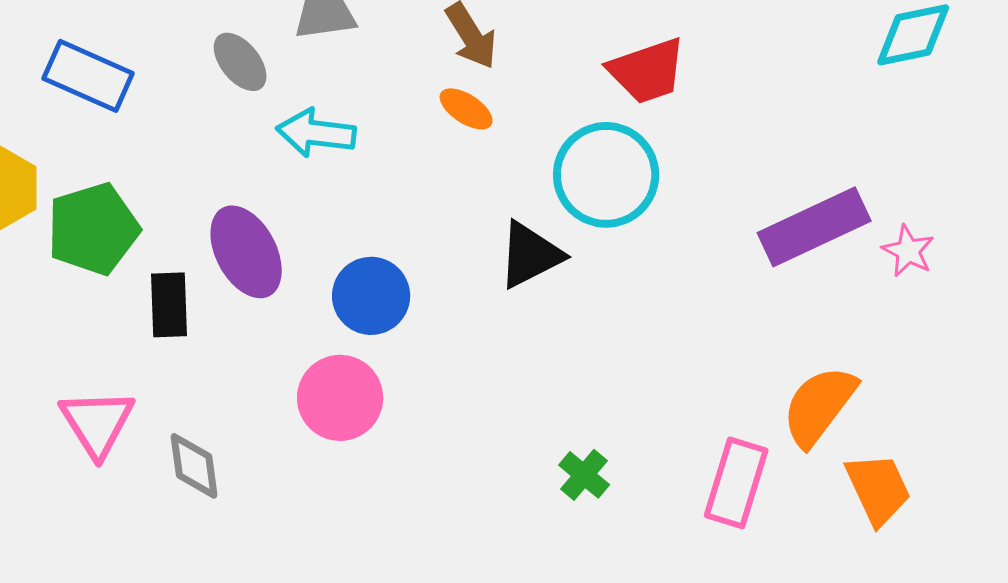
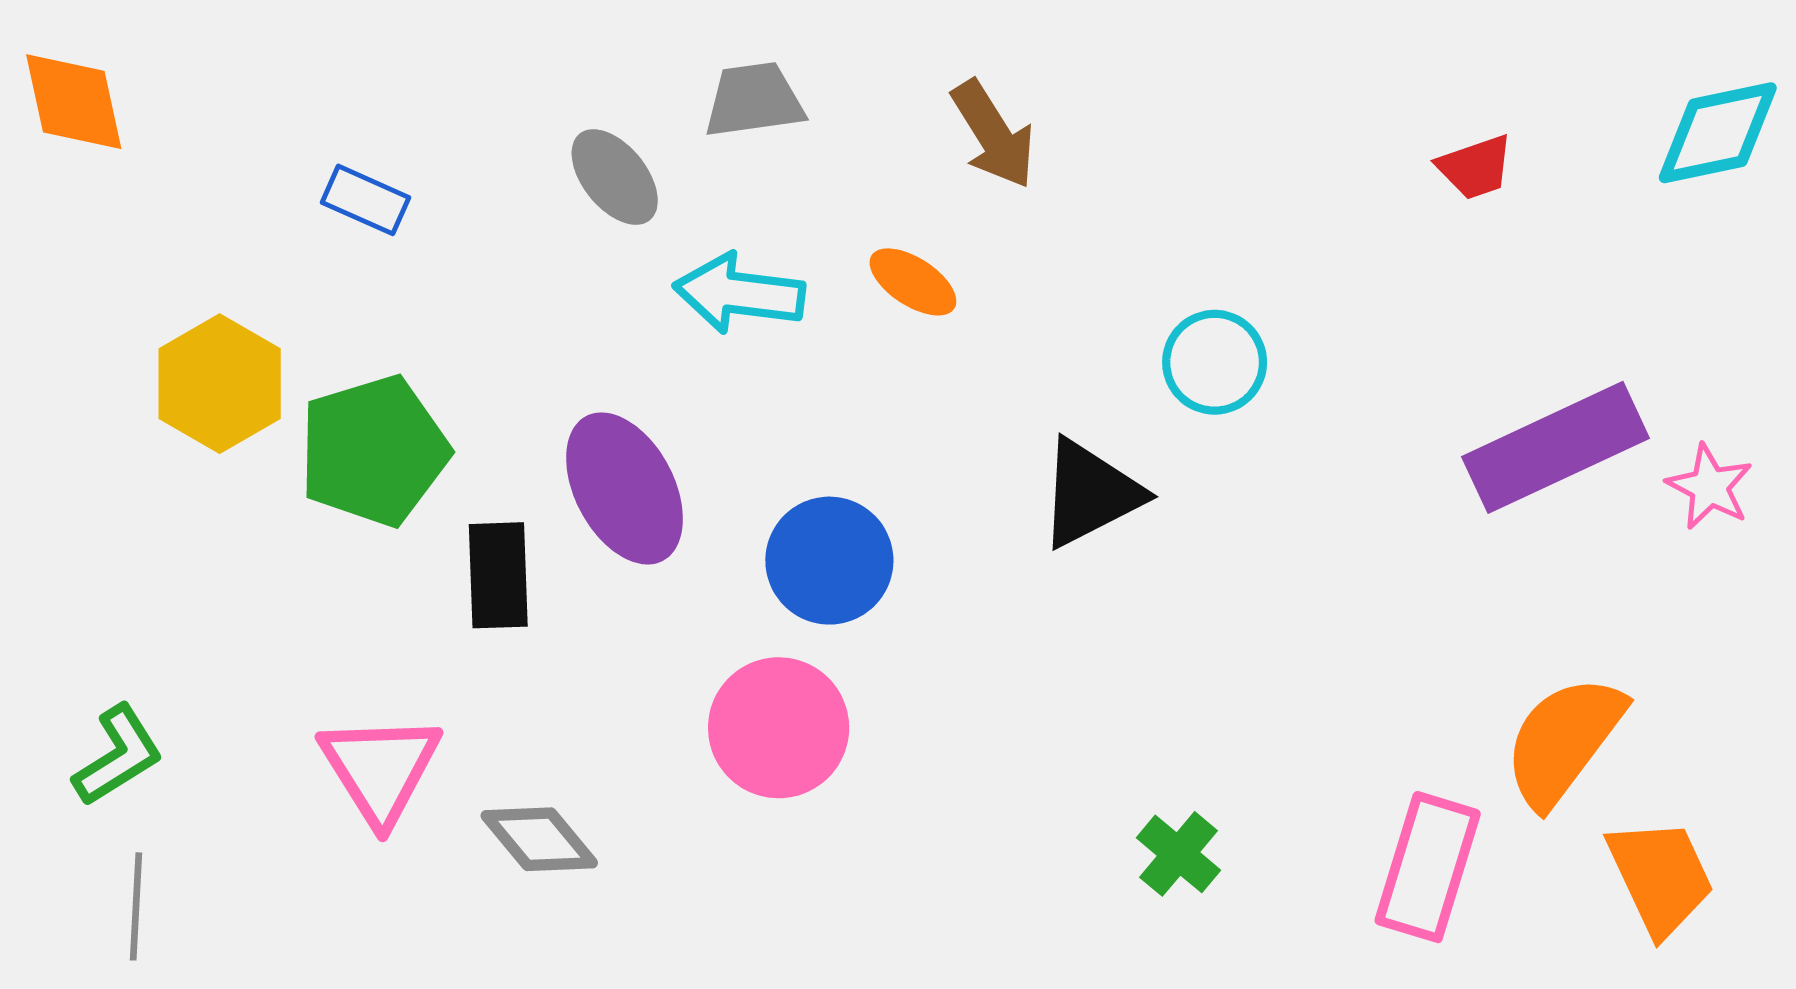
red trapezoid: (647, 71) -> (1475, 167), moved, size x0.6
blue rectangle: (88, 76) -> (366, 200), size x0.6
orange ellipse: (466, 109) -> (913, 282), moved
cyan circle: (606, 175) -> (1215, 362), size x0.6
gray diamond: (194, 466) -> (539, 839), turned -32

